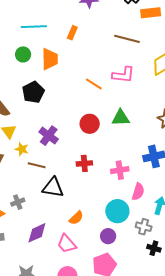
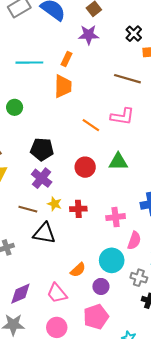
orange rectangle: (72, 33) -> (66, 59), moved
green circle: (23, 54) -> (15, 107), moved
orange trapezoid: (50, 59) -> (63, 86), moved
black pentagon: (33, 92) -> (42, 149), moved, turned 30
yellow star: (22, 149) -> (54, 204), moved
orange semicircle: (76, 218) -> (78, 270), moved
purple diamond: (37, 233) -> (20, 294), moved

